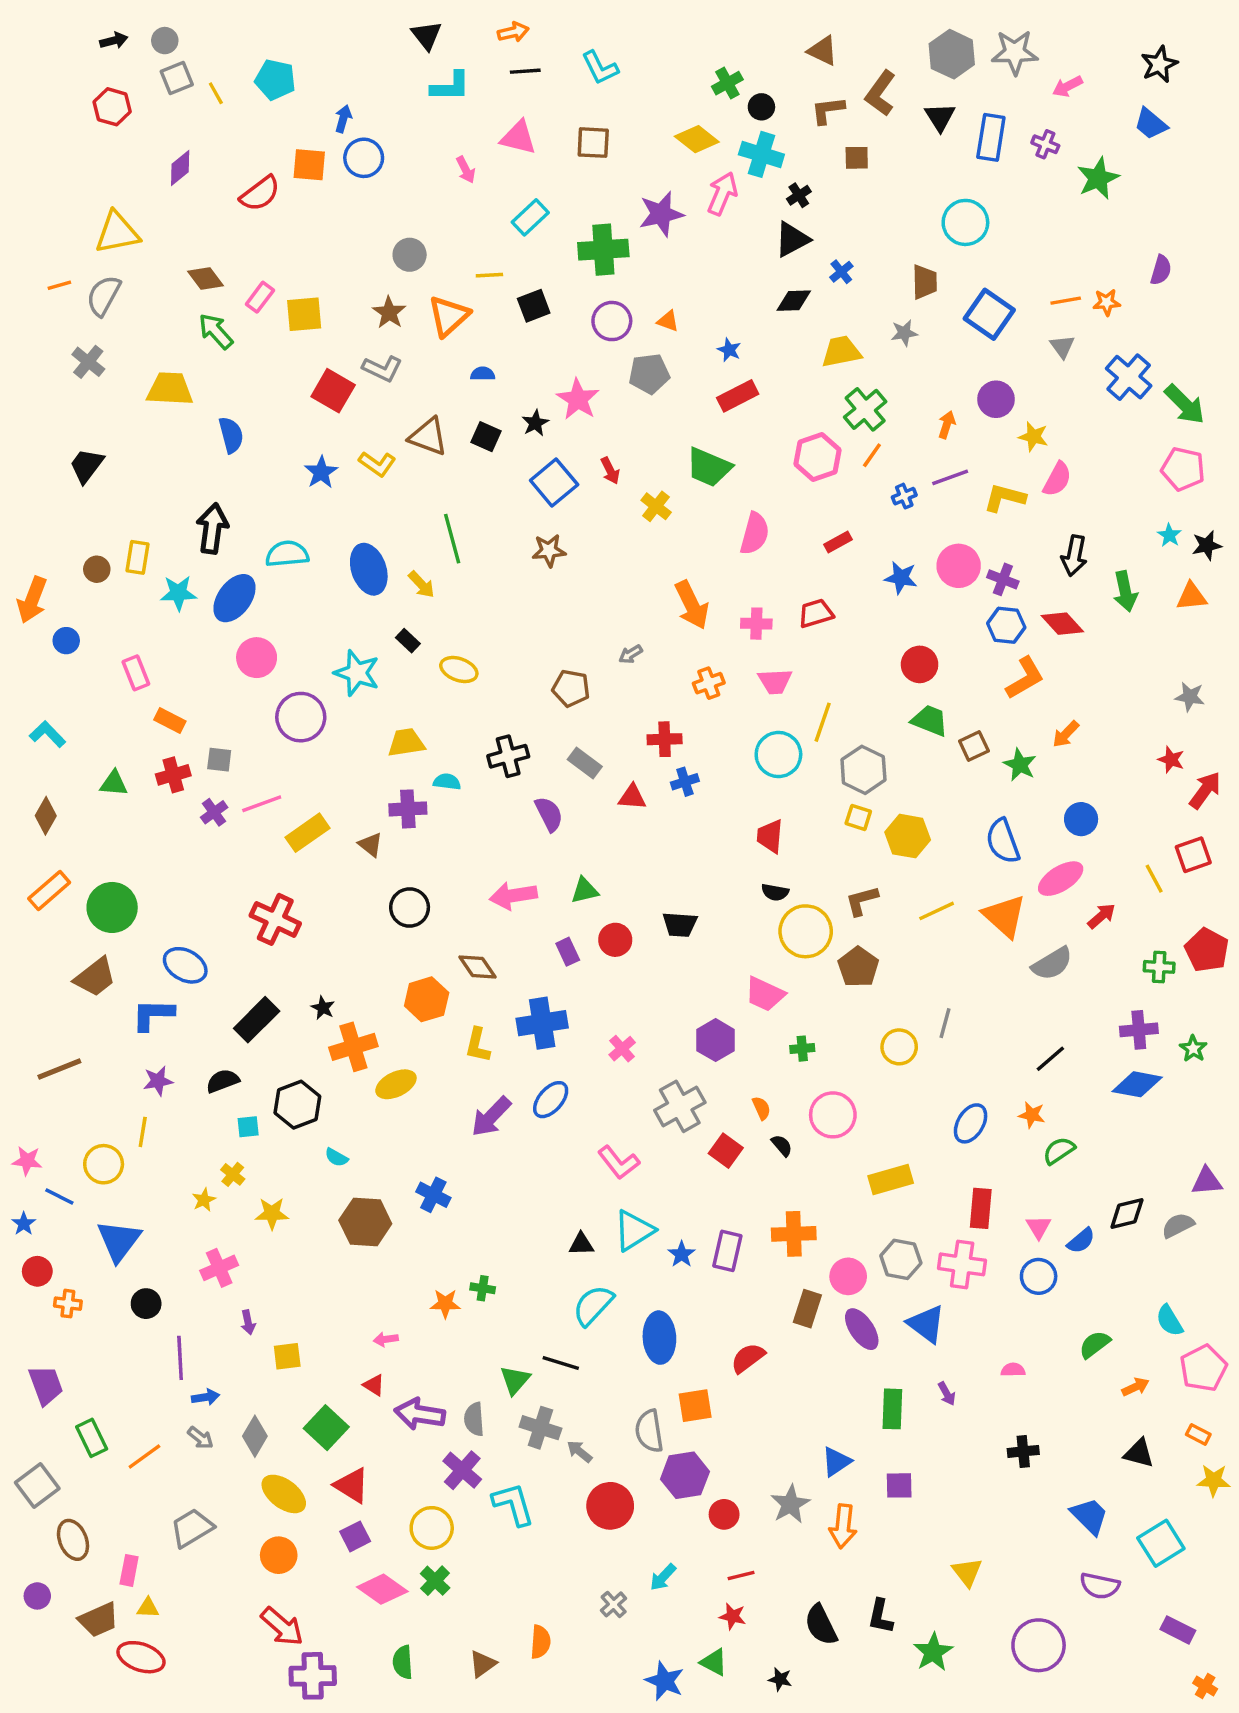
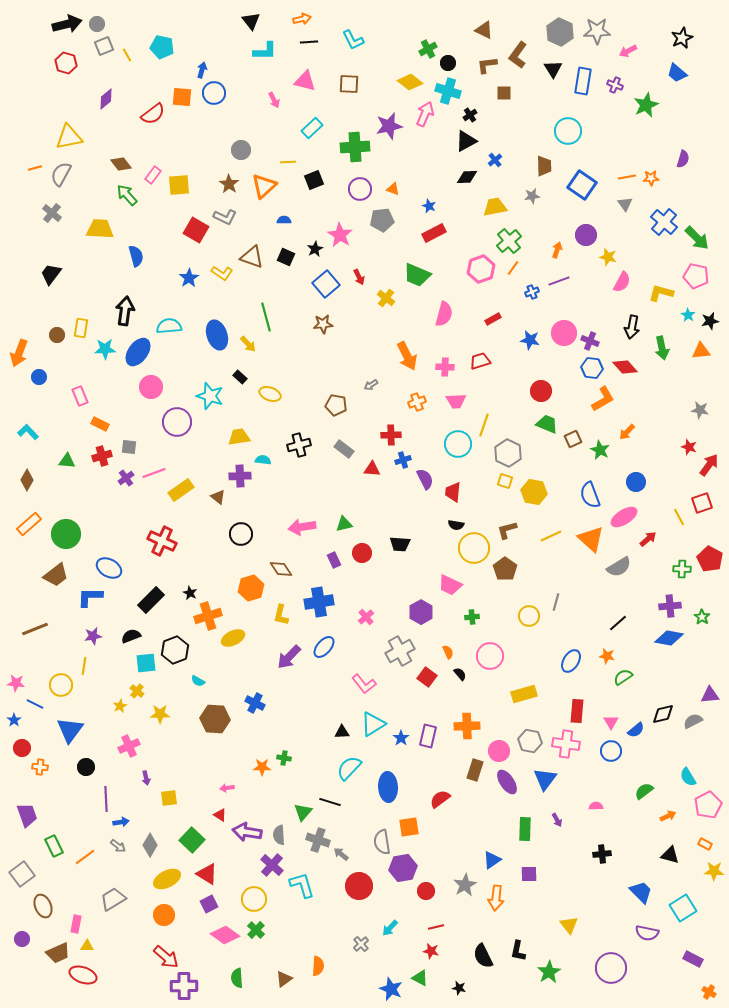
black arrow: (114, 41) -> (67, 24), size x1.8
yellow L-shape: (1005, 498) -> (661, 293), moved
purple semicircle: (549, 814) -> (425, 479), moved
cyan square: (248, 1127) -> (146, 663), size x1.5
blue triangle: (926, 1324) -> (545, 779), turned 30
yellow ellipse: (284, 1494) -> (167, 879), turned -64

